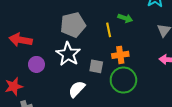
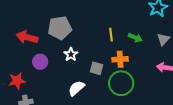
green arrow: (125, 18) -> (135, 38), moved
gray pentagon: (73, 25) -> (60, 28), moved
white star: (68, 54) -> (71, 54), size x0.6

